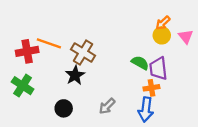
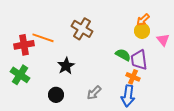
pink triangle: (186, 37) -> (163, 40), moved
brown cross: (83, 52) -> (82, 29), moved
orange cross: (151, 88) -> (133, 77), turned 32

